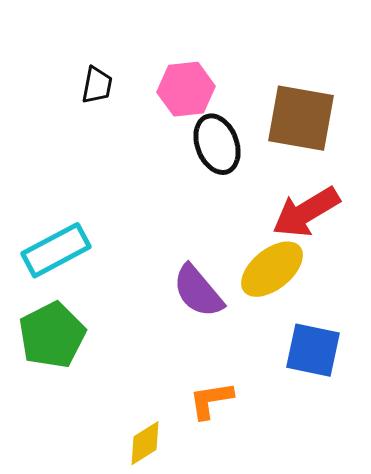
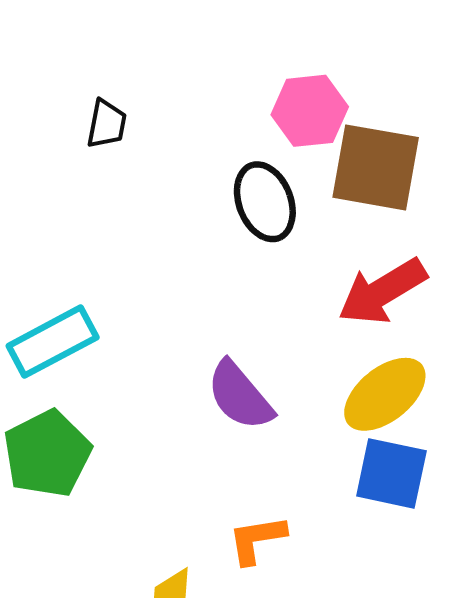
pink hexagon: (186, 89) -> (310, 111), moved
yellow ellipse: (272, 269) -> (385, 394), moved

